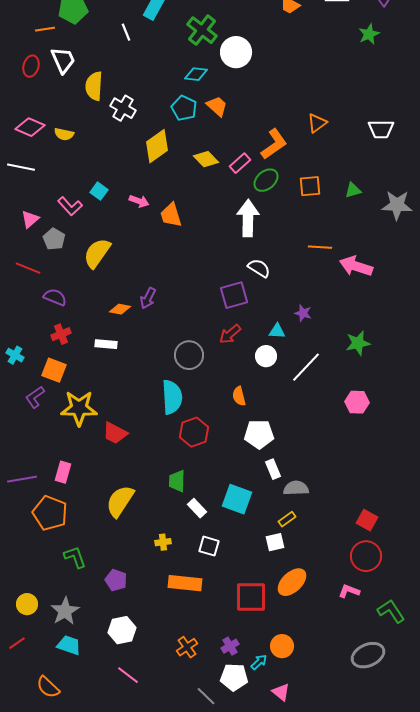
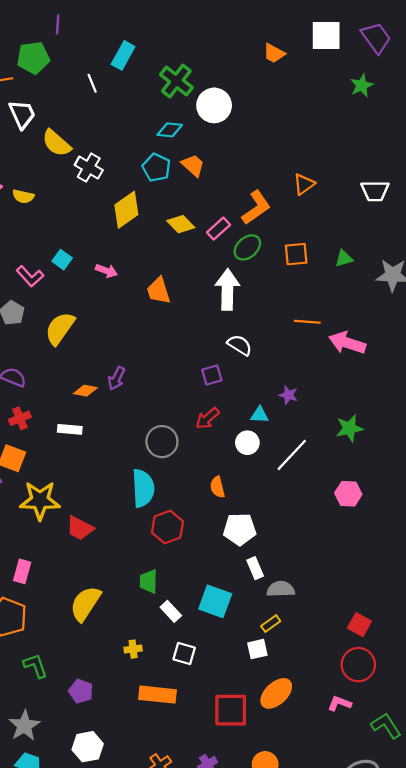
yellow semicircle: (94, 86) -> (57, 143), turned -52
orange trapezoid: (171, 215) -> (159, 291), moved
purple square: (234, 295) -> (212, 375), size x0.7

